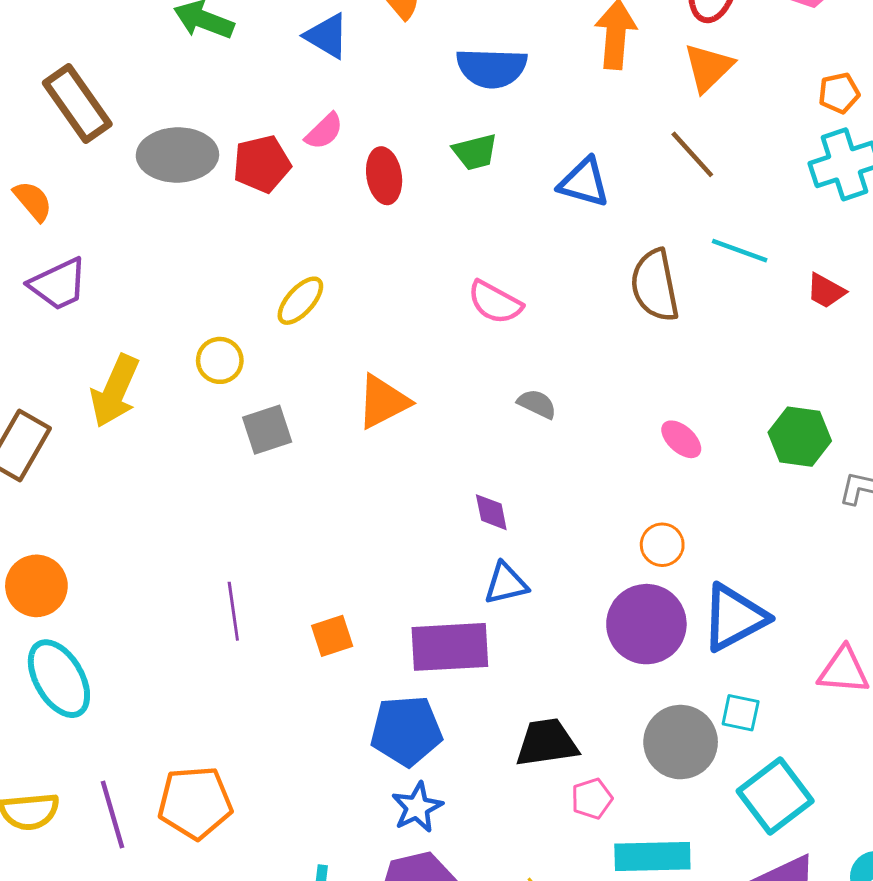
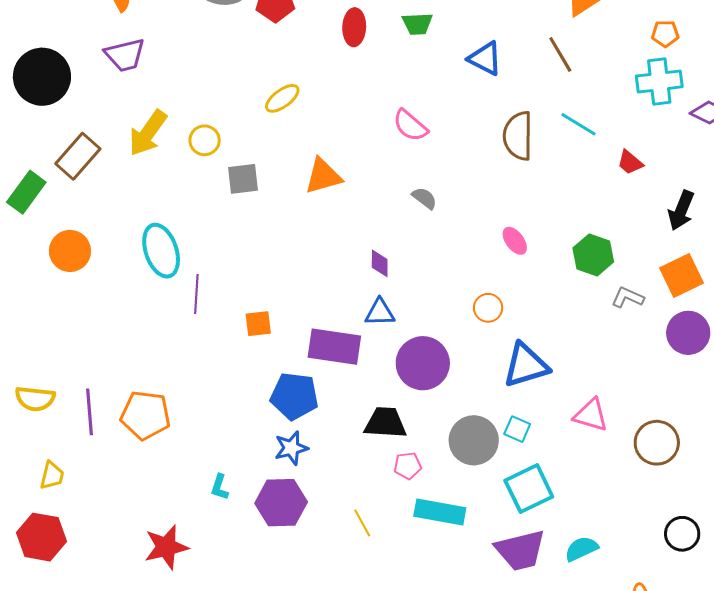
yellow circle: (220, 360) -> (205, 140), moved
purple circle: (646, 624) -> (423, 363), moved
cyan ellipse: (59, 679) -> (161, 251), moved

